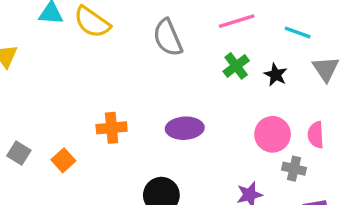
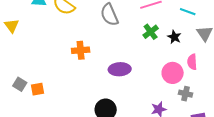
orange cross: (112, 128) -> (81, 50), moved
pink semicircle: (316, 135) -> (192, 62), moved
orange square: (63, 160) -> (38, 89), moved, turned 32

